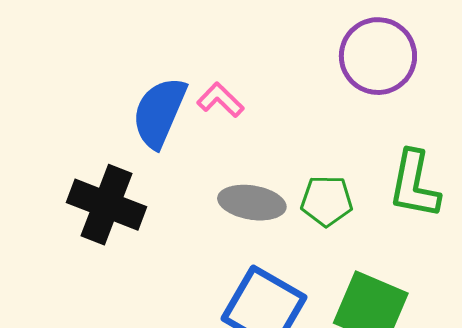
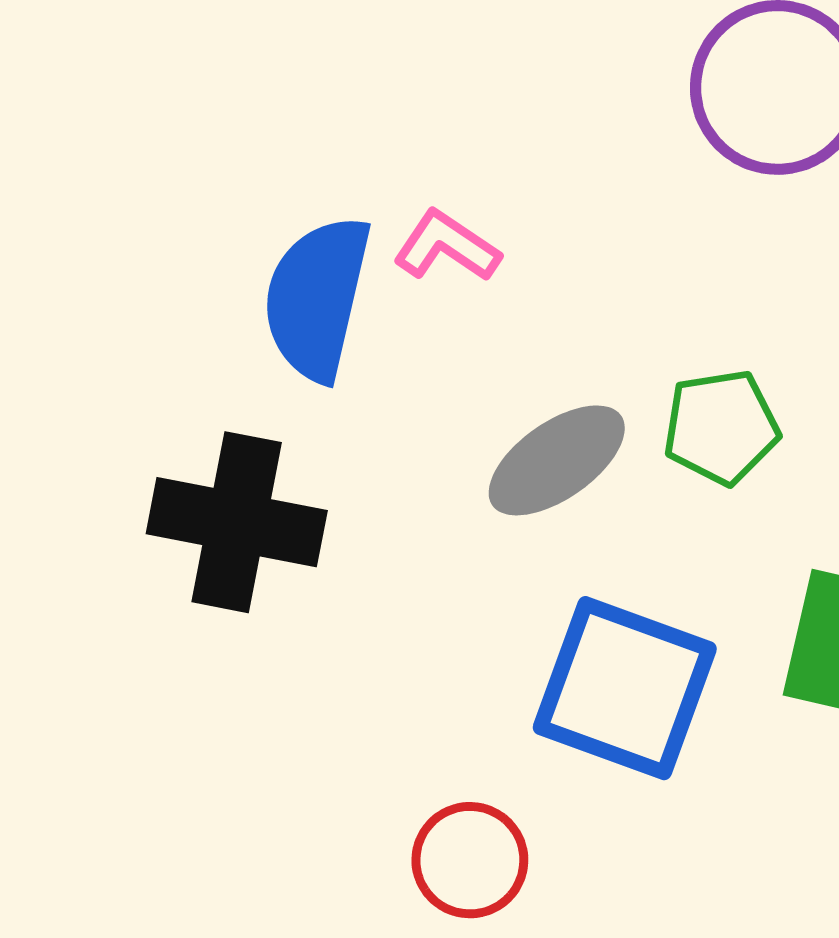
gray ellipse: (252, 203) -> (557, 460), turned -34

